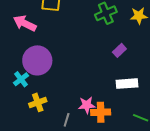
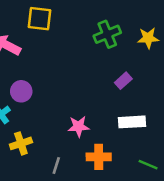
purple circle: (37, 60) -> (21, 91), size x0.6
pink star: (87, 105) -> (78, 127), moved

